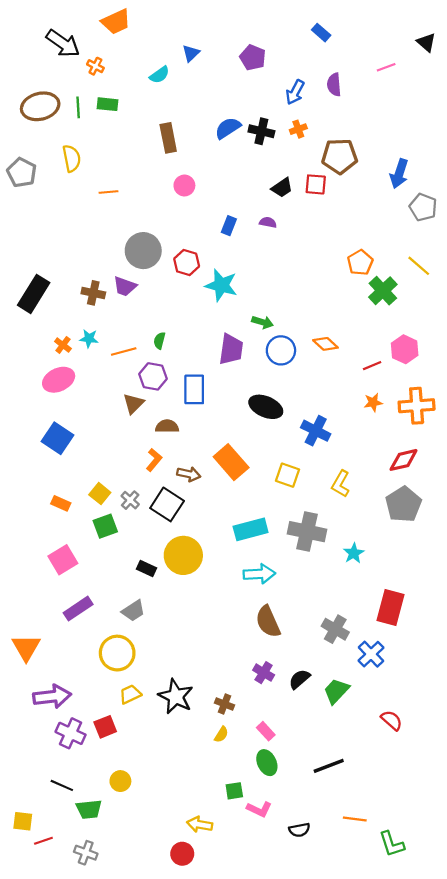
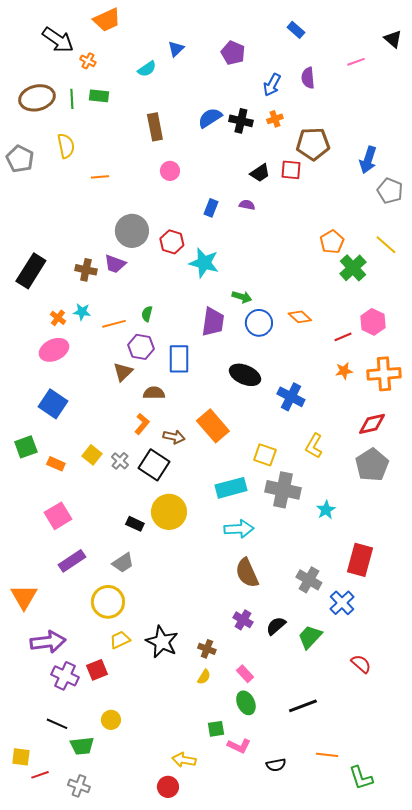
yellow square: (287, 475) -> (265, 455), moved
green square: (105, 526) -> (26, 447), moved

